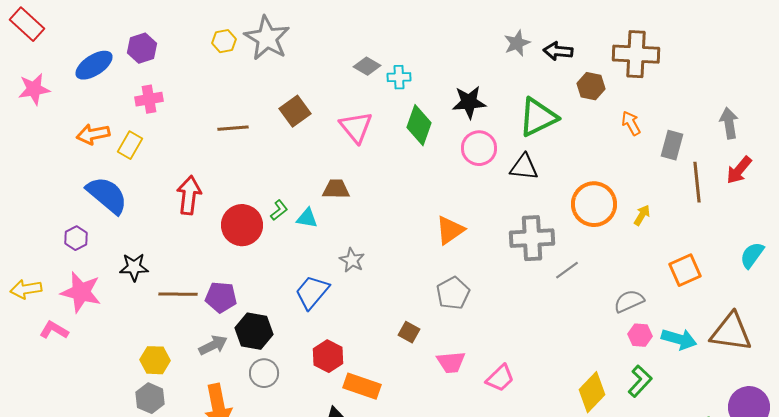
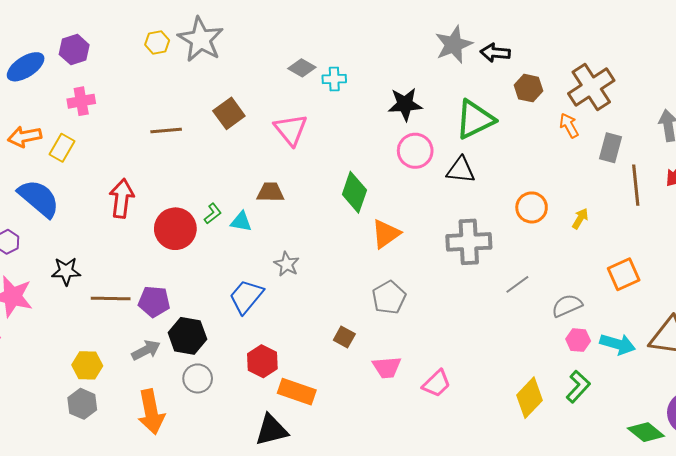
gray star: (517, 43) -> (454, 45), size x1.4
brown cross: (636, 54) -> (591, 87), moved, turned -36
green diamond: (419, 125) -> (354, 192), moved
orange circle: (594, 204) -> (532, 207), size x0.7
gray line: (567, 270) -> (517, 284), moved

